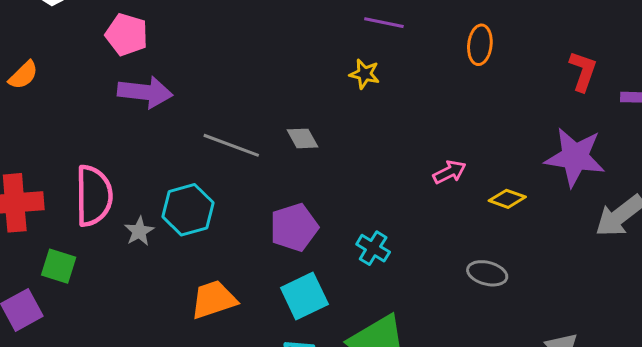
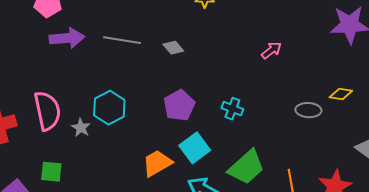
gray line: (231, 145) -> (122, 40), moved
yellow diamond: (507, 199) -> (341, 94), moved
green square: (59, 266) -> (51, 172), moved
orange trapezoid: (214, 300) -> (157, 163), moved

